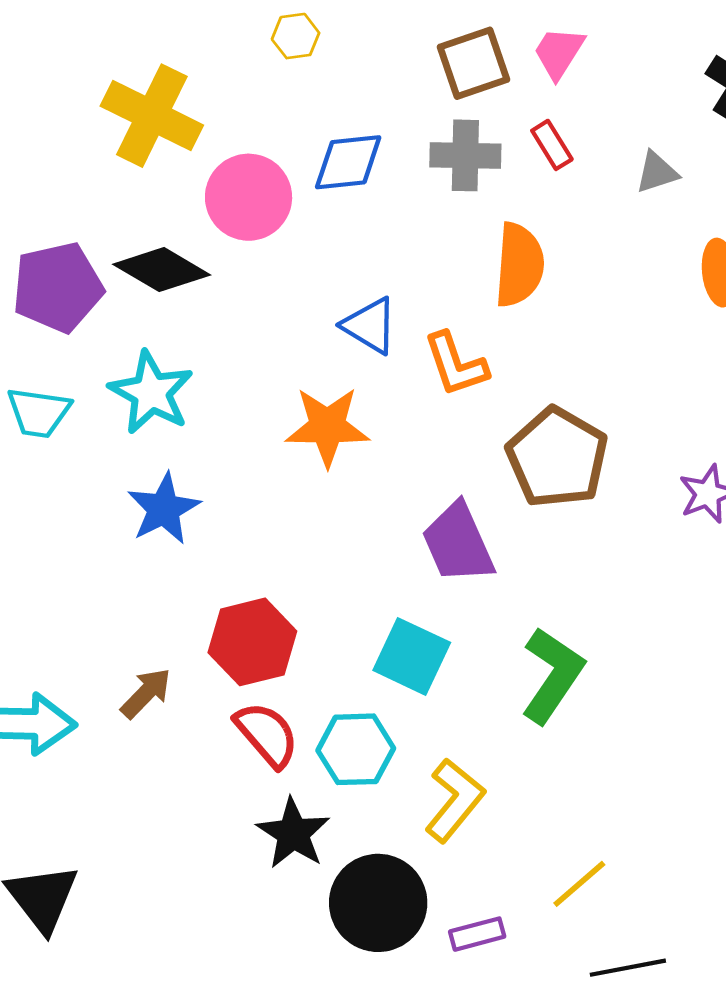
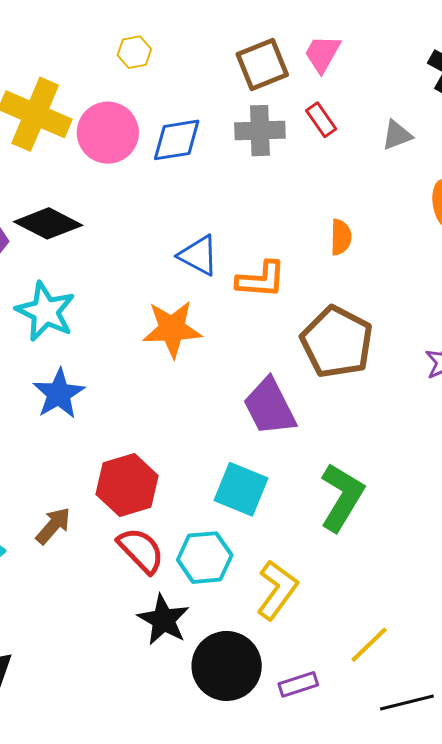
pink circle: (249, 197) -> (108, 133), moved
orange semicircle: (519, 265) -> (341, 237), moved, size x0.6
orange L-shape: (456, 364) -> (261, 280), turned -64

